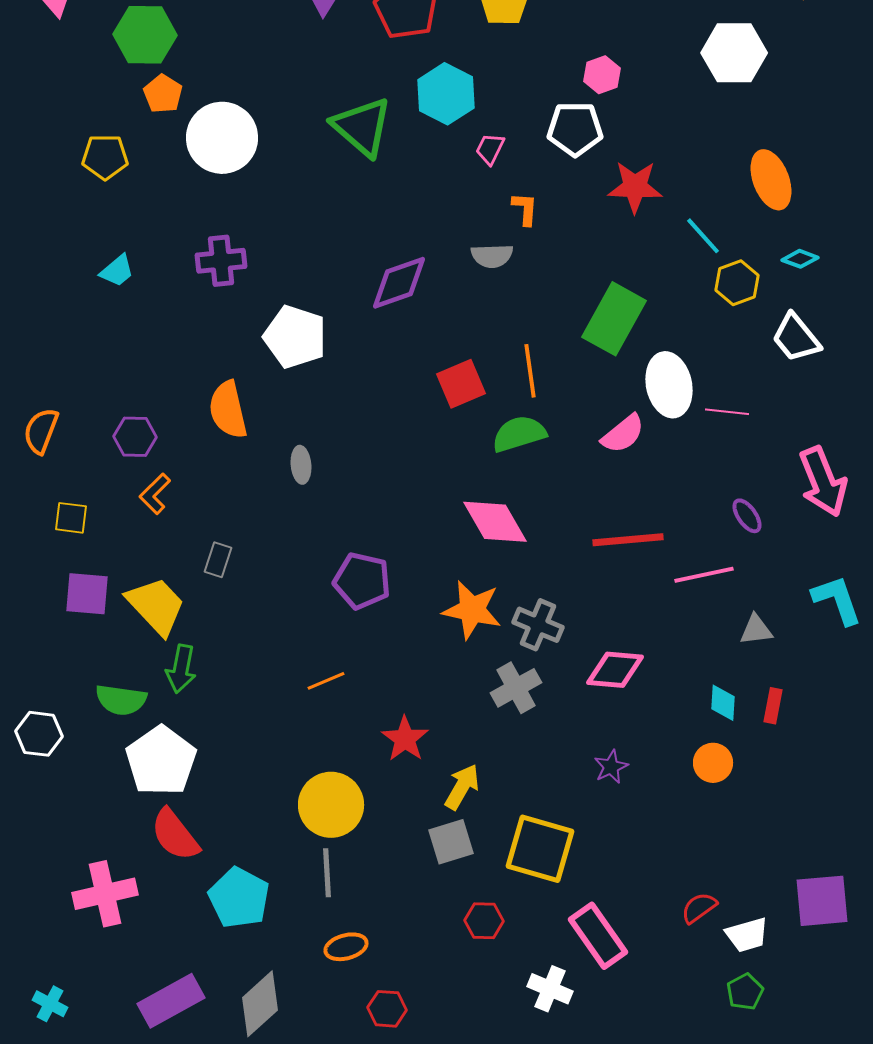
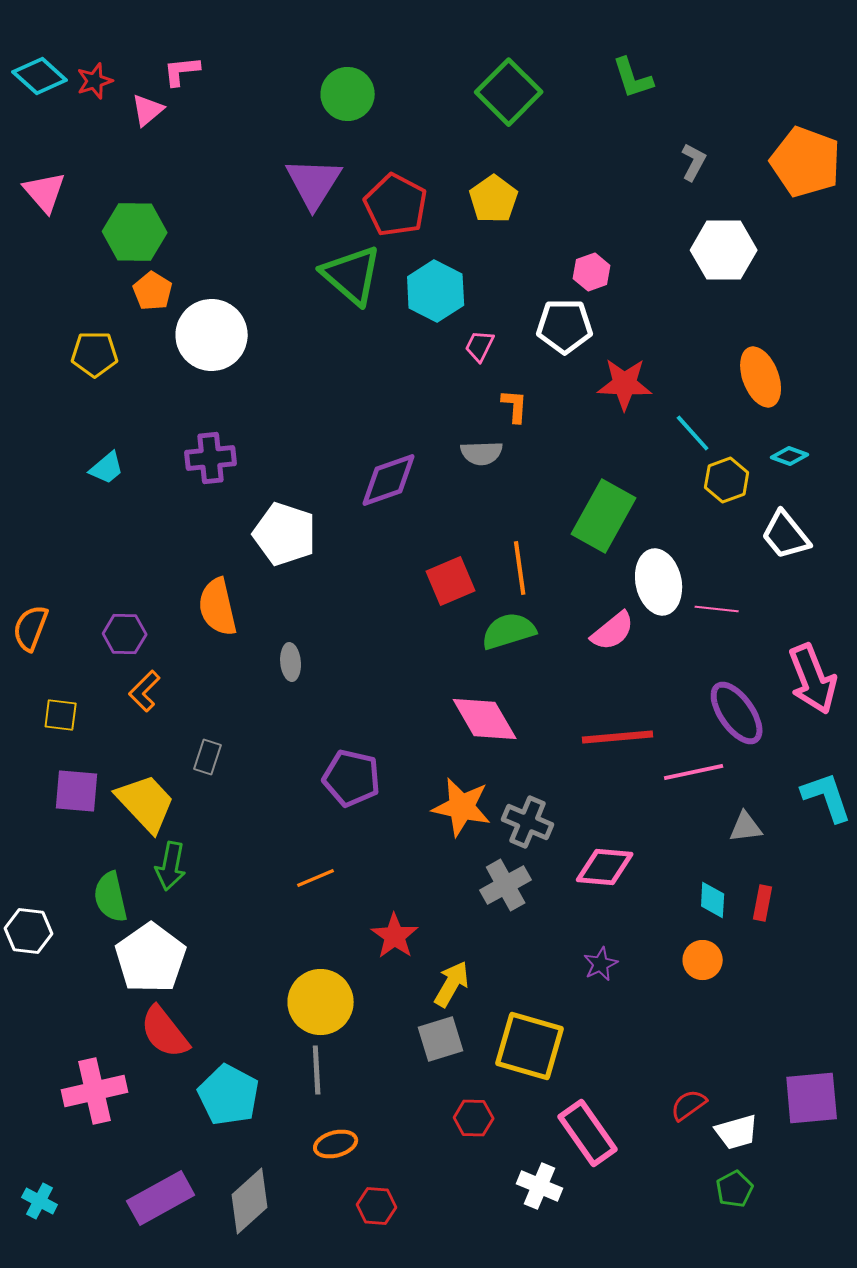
green triangle: (362, 127) -> (352, 275), moved
purple ellipse: (747, 516) -> (737, 713), size x1.8
green semicircle: (121, 700) -> (111, 897), turned 69

